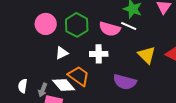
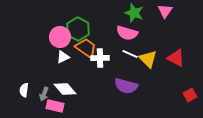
pink circle: (46, 24) -> (60, 37), moved
white line: (129, 26) -> (130, 54), moved
pink semicircle: (110, 29) -> (127, 33), moved
orange trapezoid: (79, 76) -> (86, 48), moved

